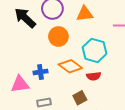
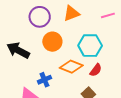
black arrow: (25, 18) -> (18, 50), moved
red semicircle: (94, 76) -> (96, 70), turned -32

